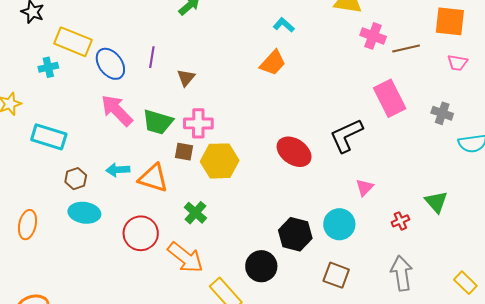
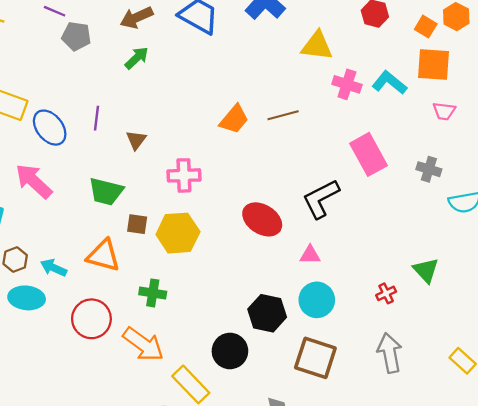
cyan L-shape: (284, 25) -> (389, 83), moved, size x1.4
brown line: (406, 49) -> (283, 115), moved
pink arrow: (117, 110) -> (34, 181), moved
pink cross: (198, 123) -> (184, 175), moved
cyan arrow: (118, 170) -> (54, 268), moved, turned 30
pink triangle: (365, 187) -> (310, 255), moved, turned 48
green cross: (195, 213) -> (153, 293), turned -30
brown square: (336, 275) -> (315, 358), size x1.4

